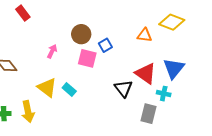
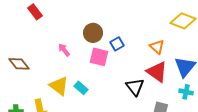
orange triangle: (145, 35) -> (157, 47), moved, turned 35
pink arrow: (52, 51) -> (64, 50), turned -64
cyan cross: (164, 94) -> (186, 92), moved

